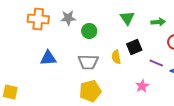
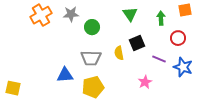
orange cross: (38, 19) -> (41, 15), turned -35
green arrow: (158, 22) -> (161, 18), turned -88
blue triangle: (48, 58) -> (65, 75), moved

